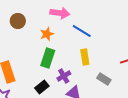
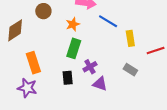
yellow rectangle: (85, 57) -> (130, 38), moved
black rectangle: (42, 87) -> (68, 78), turned -56

